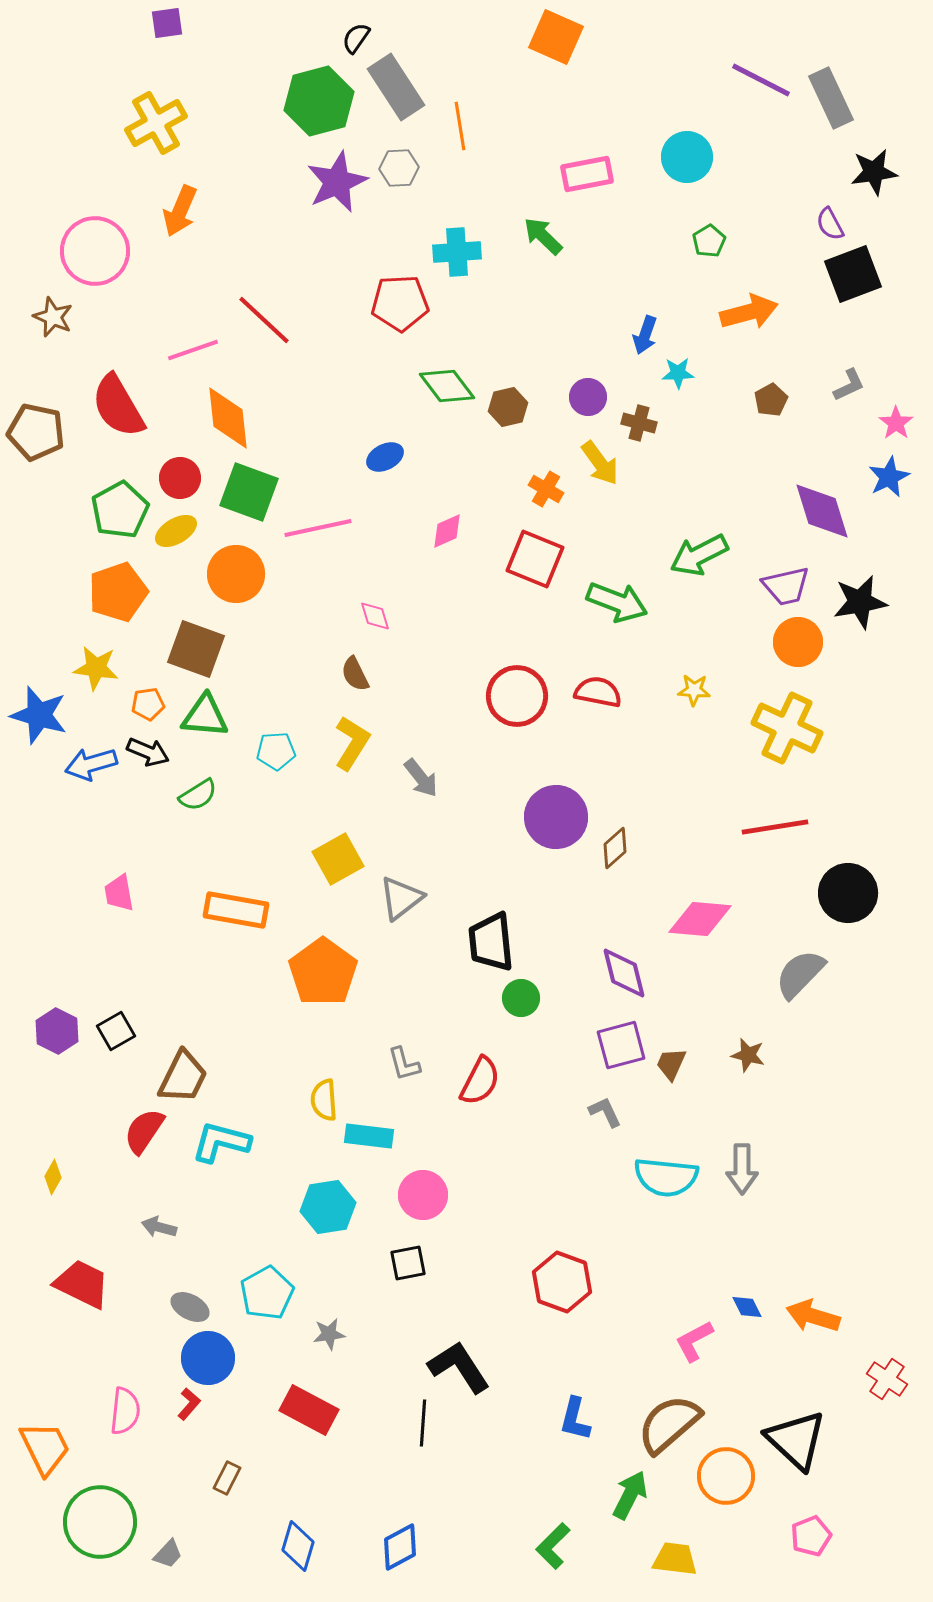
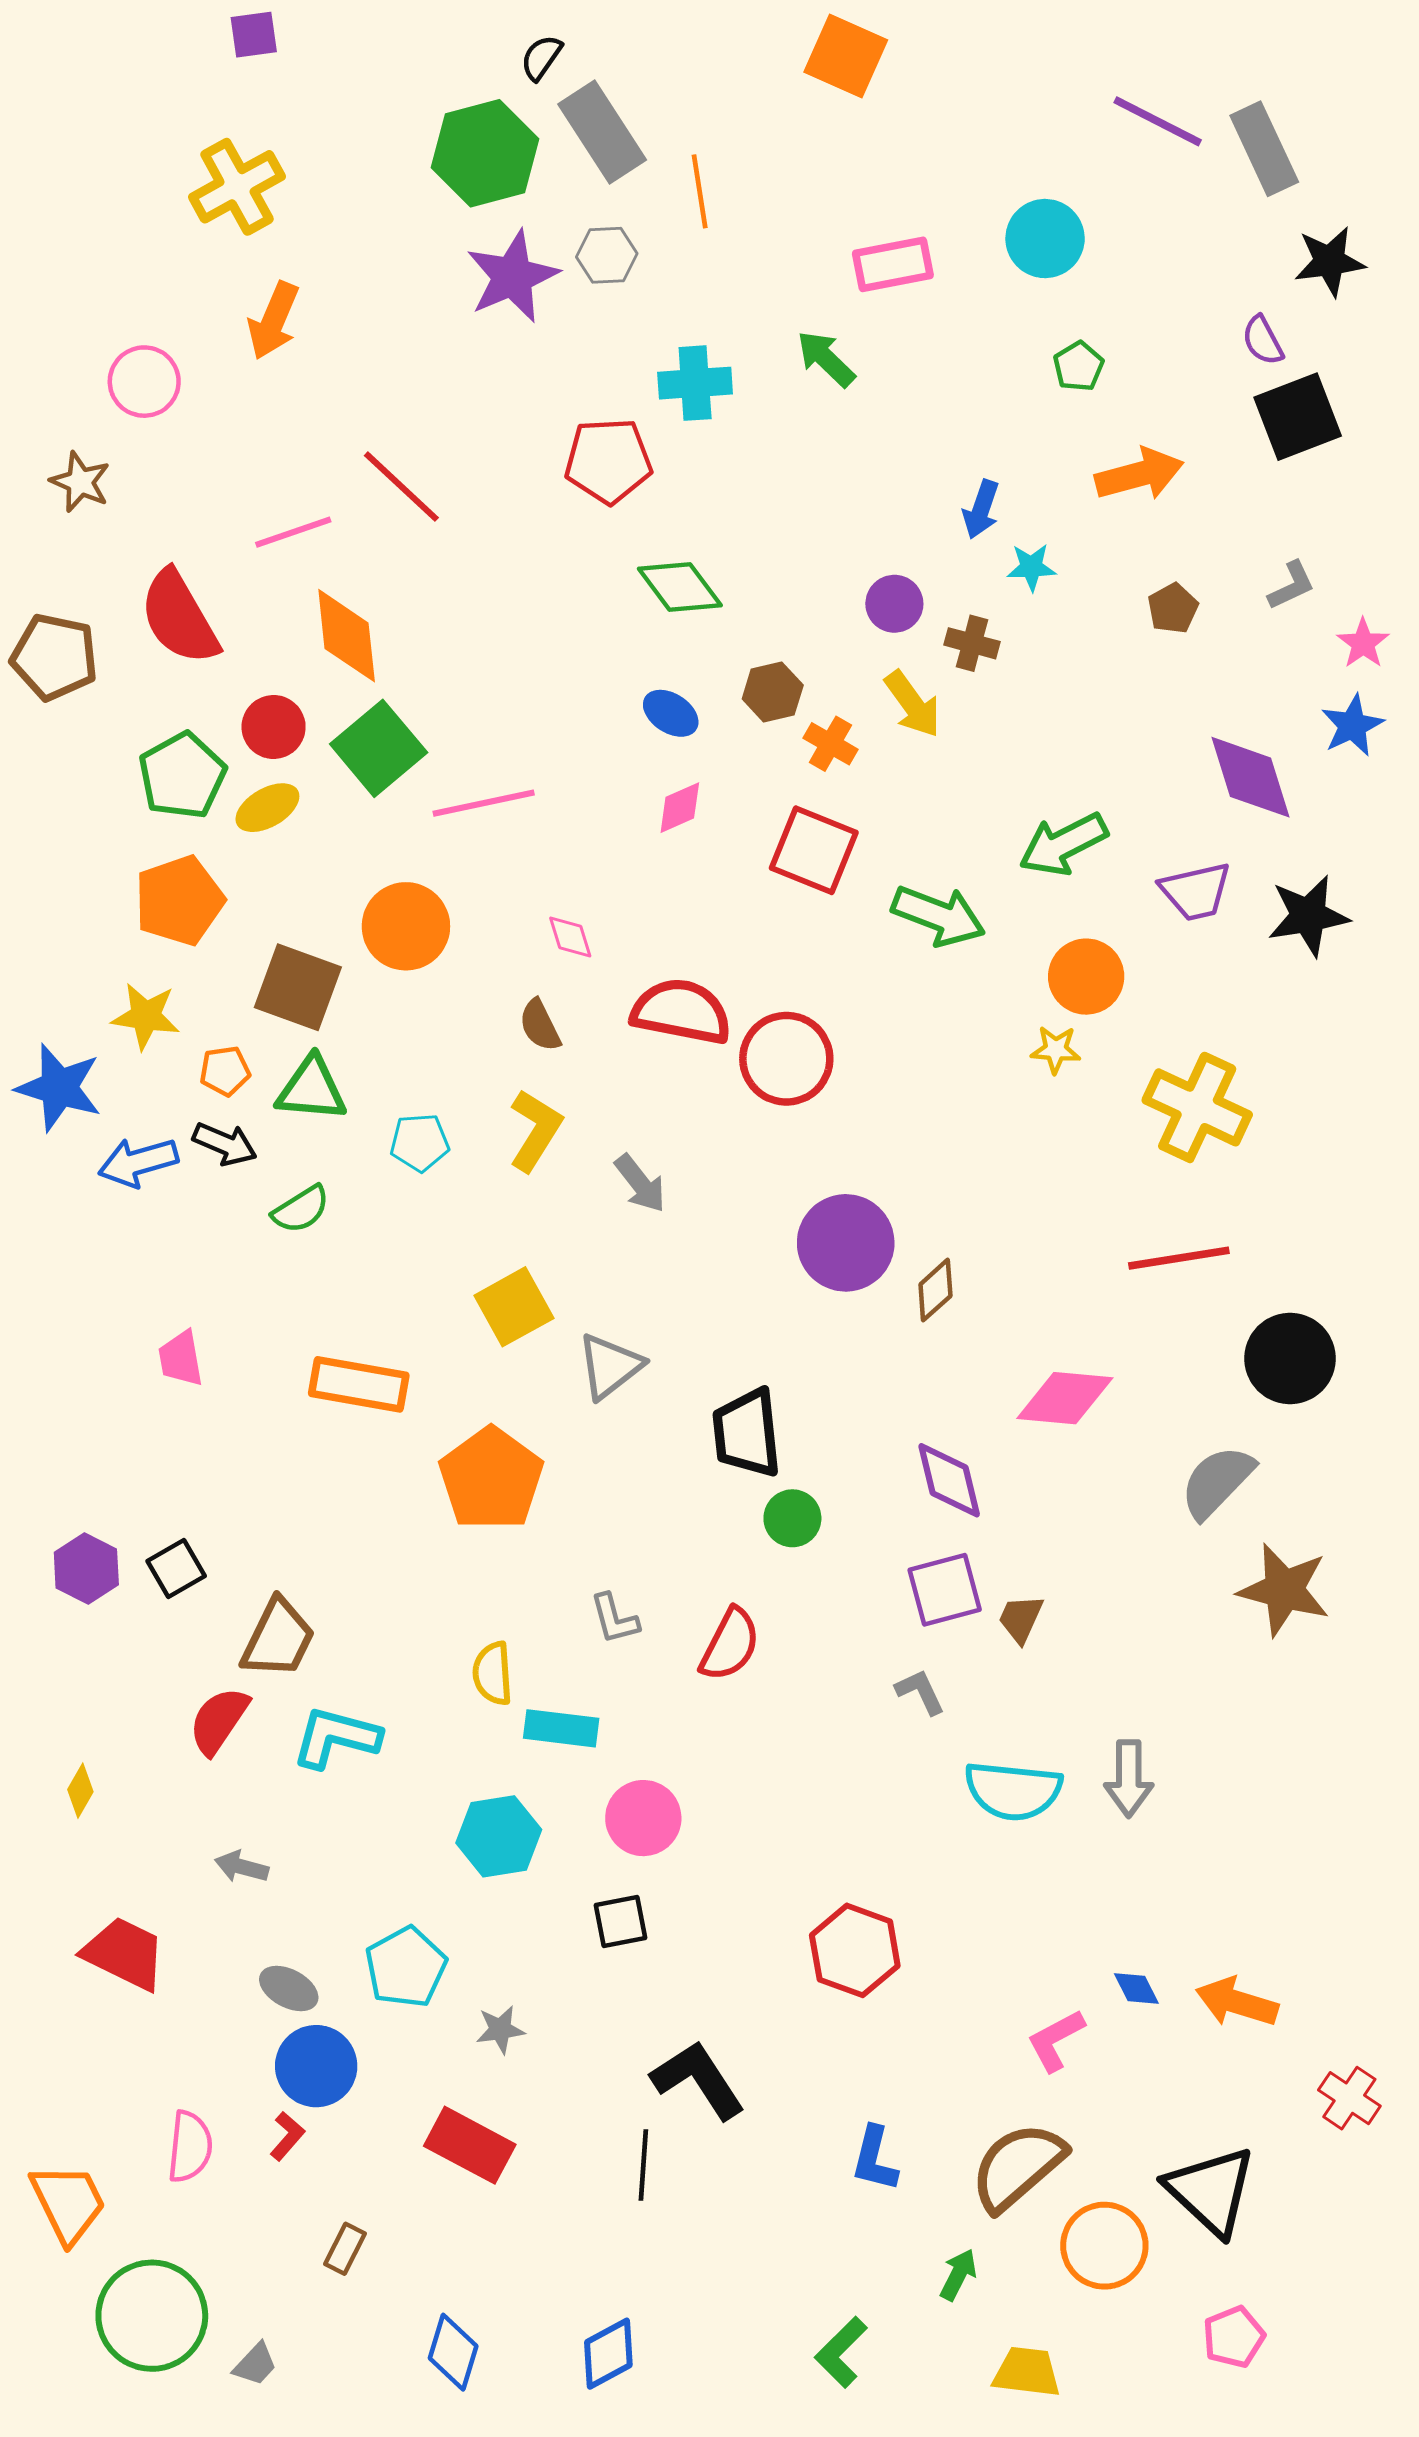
pink circle: (95, 251) -> (144, 382), size x0.7
brown hexagon: (508, 407) -> (773, 692), moved
blue ellipse: (385, 457) -> (671, 713), moved, turned 60
green square: (249, 492) -> (379, 748), turned 30
orange circle: (236, 574) -> (406, 926), moved
orange circle: (798, 642) -> (1086, 977), moved
red semicircle: (598, 692) -> (681, 1012), moved, size x1.4
brown star: (748, 1055) -> (1284, 1590), moved, size x1.8
green arrow: (630, 1495) -> (958, 2275), size x0.7

